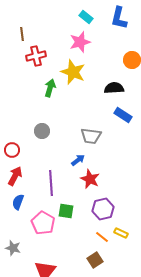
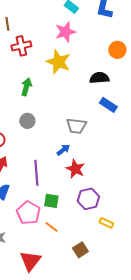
green arrow: (50, 88) -> (26, 87), moved
orange line: (102, 237) -> (51, 227), moved

